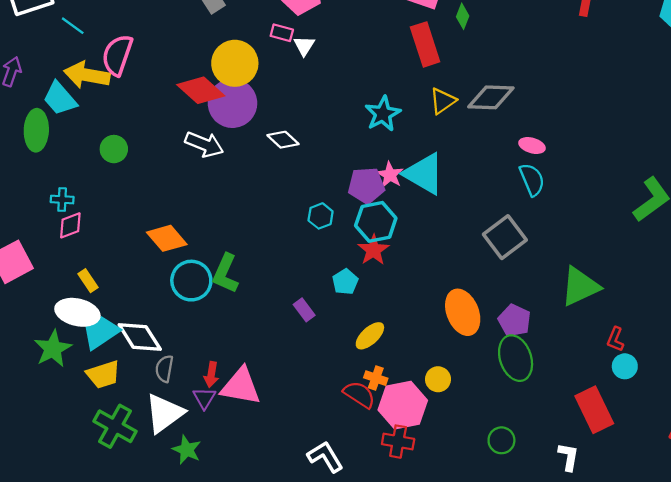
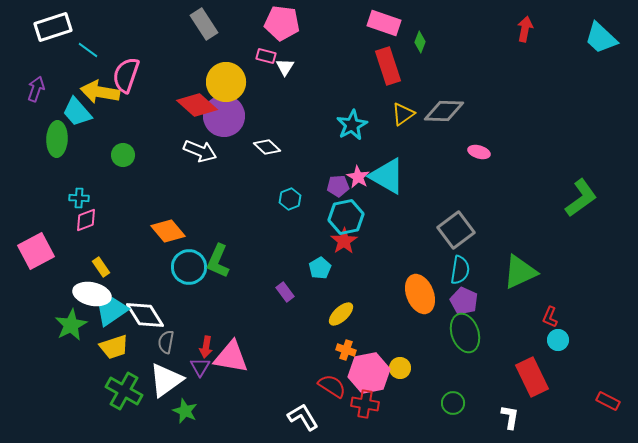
cyan semicircle: (532, 180) -> (460, 270), moved, turned 32
purple pentagon: (366, 185) -> (338, 186), size x0.7
cyan hexagon: (321, 216) -> (290, 199), moved
yellow circle: (438, 379) -> (400, 368), moved
red semicircle: (359, 395) -> (332, 386), moved

